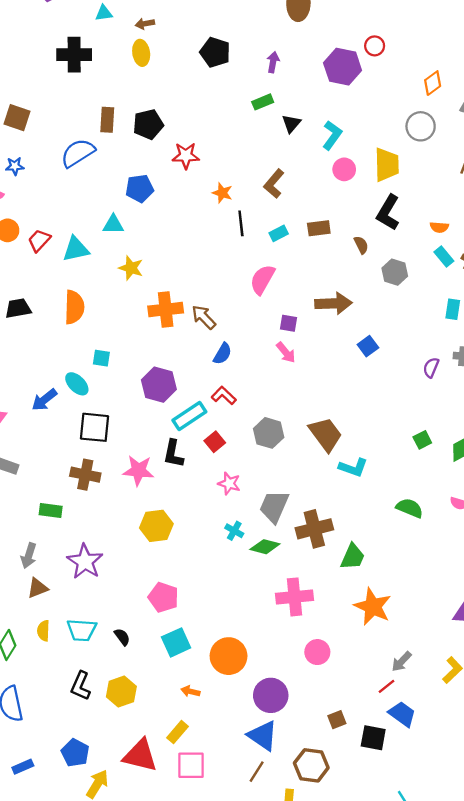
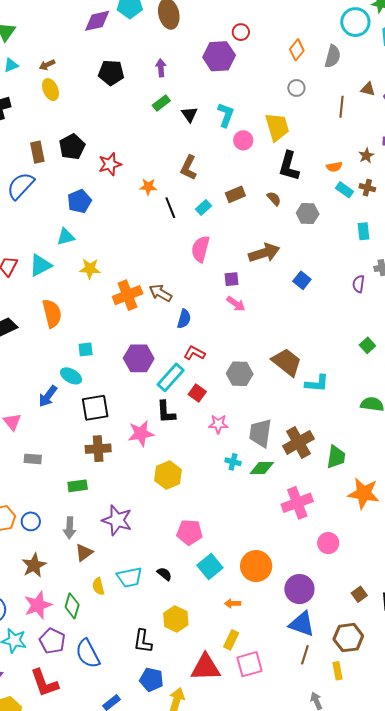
gray circle: (421, 126) -> (296, 88), size x0.7
black L-shape: (81, 686) -> (143, 641), moved

